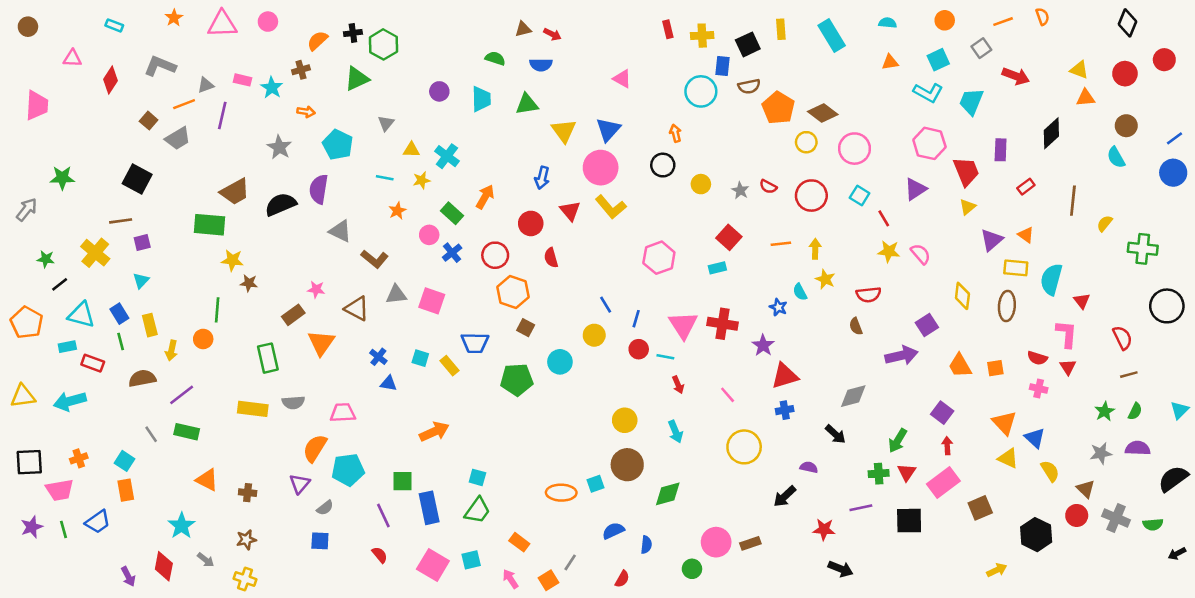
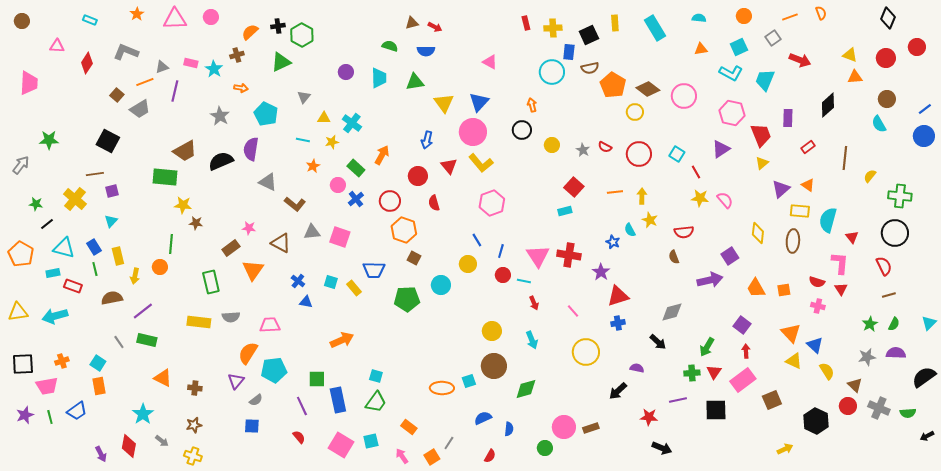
pink circle: (855, 149) -> (684, 96), moved
pink hexagon: (659, 258) -> (492, 203), moved
black circle: (1167, 306) -> (895, 233), moved

